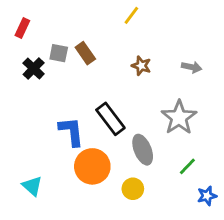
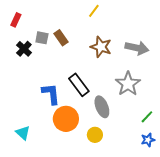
brown star: (141, 66) -> (101, 47), size x1.5
gray arrow: (192, 67) -> (137, 48), size x1.6
green line: (187, 166) -> (147, 117), moved

